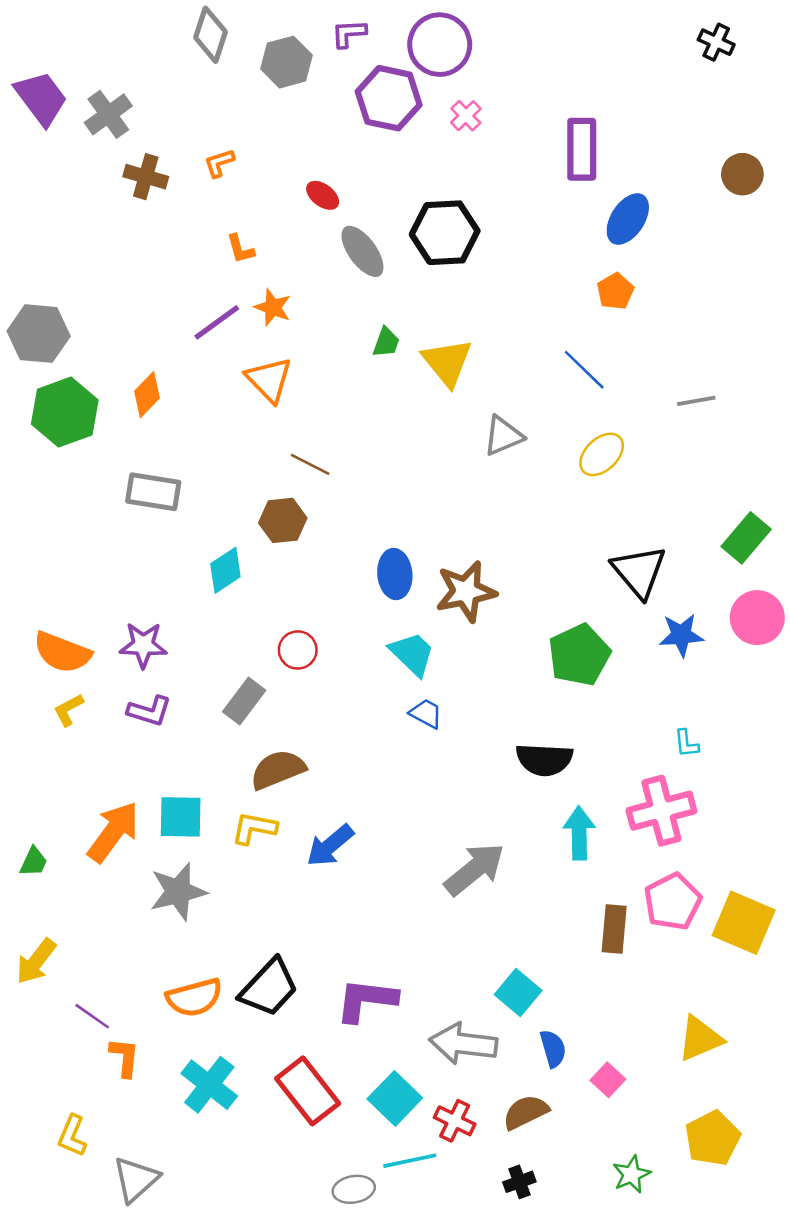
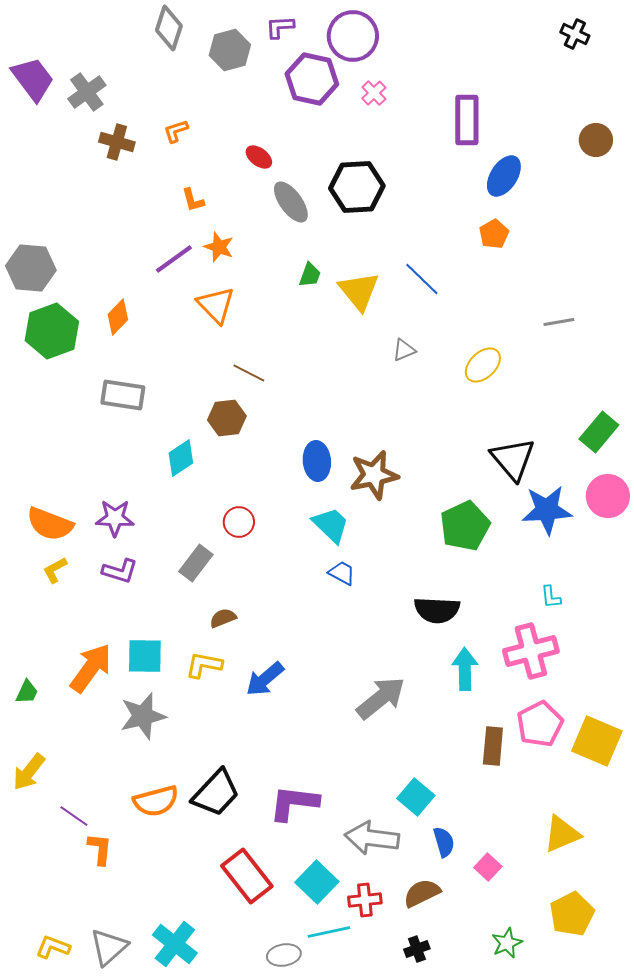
blue line: (584, 370) -> (422, 279), moved
gray triangle: (503, 436) -> (404, 350), size x0.7
blue star: (681, 635) -> (547, 510), size x1.4
brown semicircle: (278, 770) -> (223, 618), size x0.6
cyan cross: (209, 1085) -> (175, 944), moved
red cross: (455, 1121) -> (365, 900), turned -32
yellow L-shape: (72, 1136) -> (53, 947), moved, turned 88

